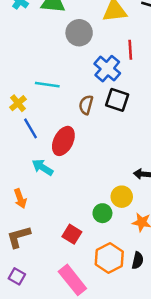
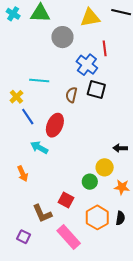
brown L-shape: (19, 237) -> (42, 213), moved, turned -95

